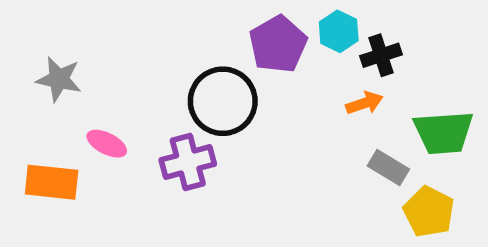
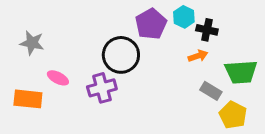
black cross: (381, 55) -> (207, 30), turned 30

